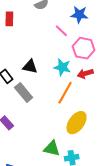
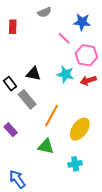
orange line: (65, 93) -> (51, 116), moved
green triangle: (52, 149) -> (46, 146), moved

